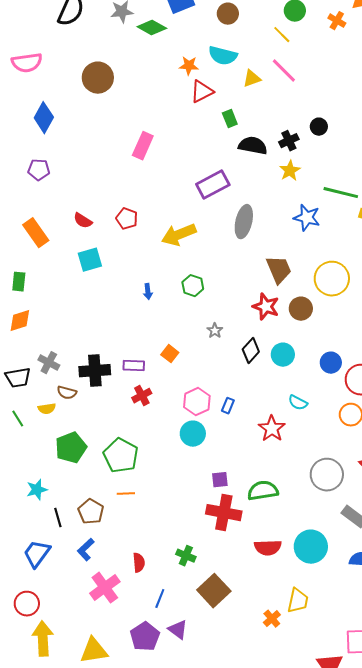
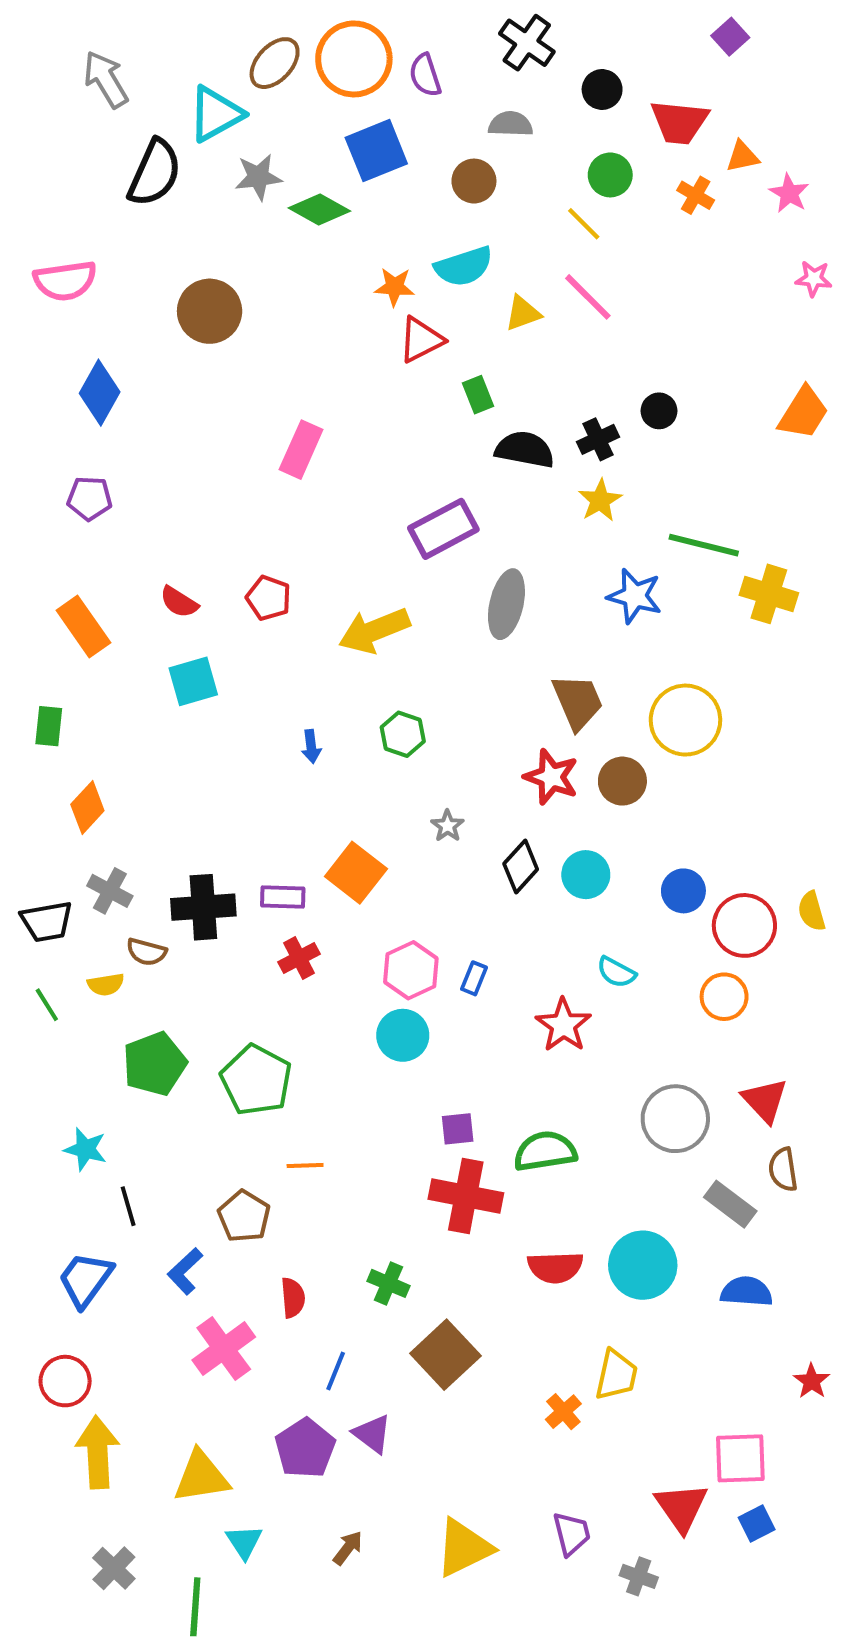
cyan semicircle: (223, 56) -> (464, 266), turned -32
orange diamond: (20, 321) -> (87, 807), moved, turned -30
orange square: (170, 354) -> (356, 873), size x1.6
cyan star: (37, 490) -> (85, 1149), turned 30
orange line: (126, 494) -> (305, 1165), moved
brown pentagon: (91, 512) -> (244, 1216), moved

